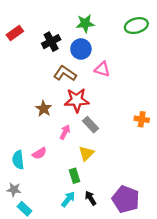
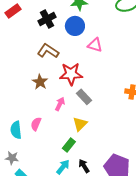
brown L-shape: (65, 73) -> (48, 51), moved
pink semicircle: (39, 153) -> (36, 124), turned 144
green rectangle: (75, 176) -> (69, 145), turned 56

